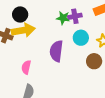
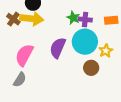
cyan circle: (81, 38) -> (85, 42), size x1.6
pink semicircle: (26, 67) -> (24, 55), size x1.6

